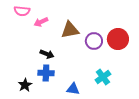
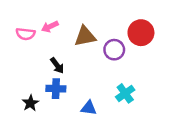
pink semicircle: (22, 11) -> (26, 34), moved
red circle: (118, 39) -> (141, 33), moved
black arrow: (47, 54) -> (57, 65), turned 32

